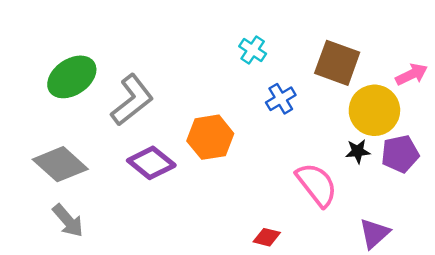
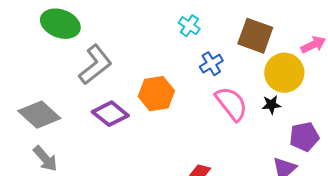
green ellipse: (72, 77) -> (60, 24), moved, turned 54
purple pentagon: (400, 154) -> (304, 137), moved
pink semicircle: (317, 185) -> (231, 104), moved

